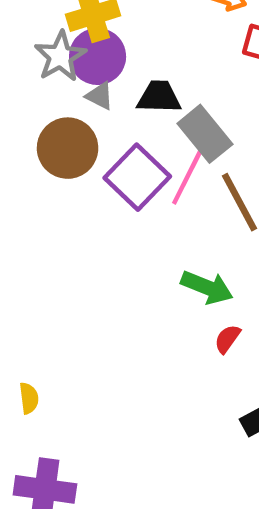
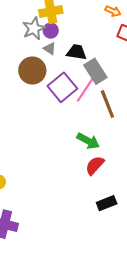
purple circle: (98, 56) -> (51, 31), size x0.6
red semicircle: (227, 339) -> (95, 165), size x1.5

